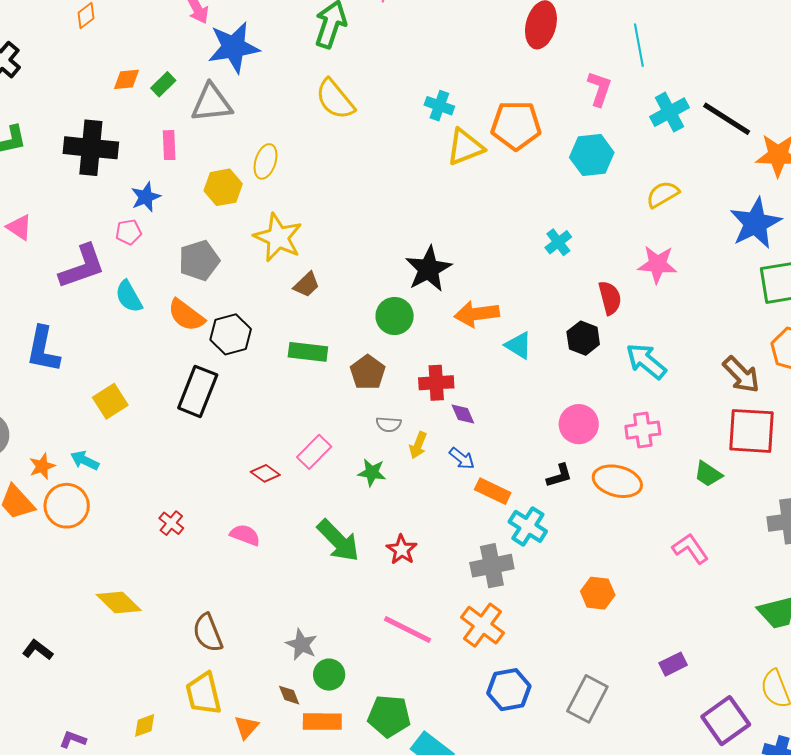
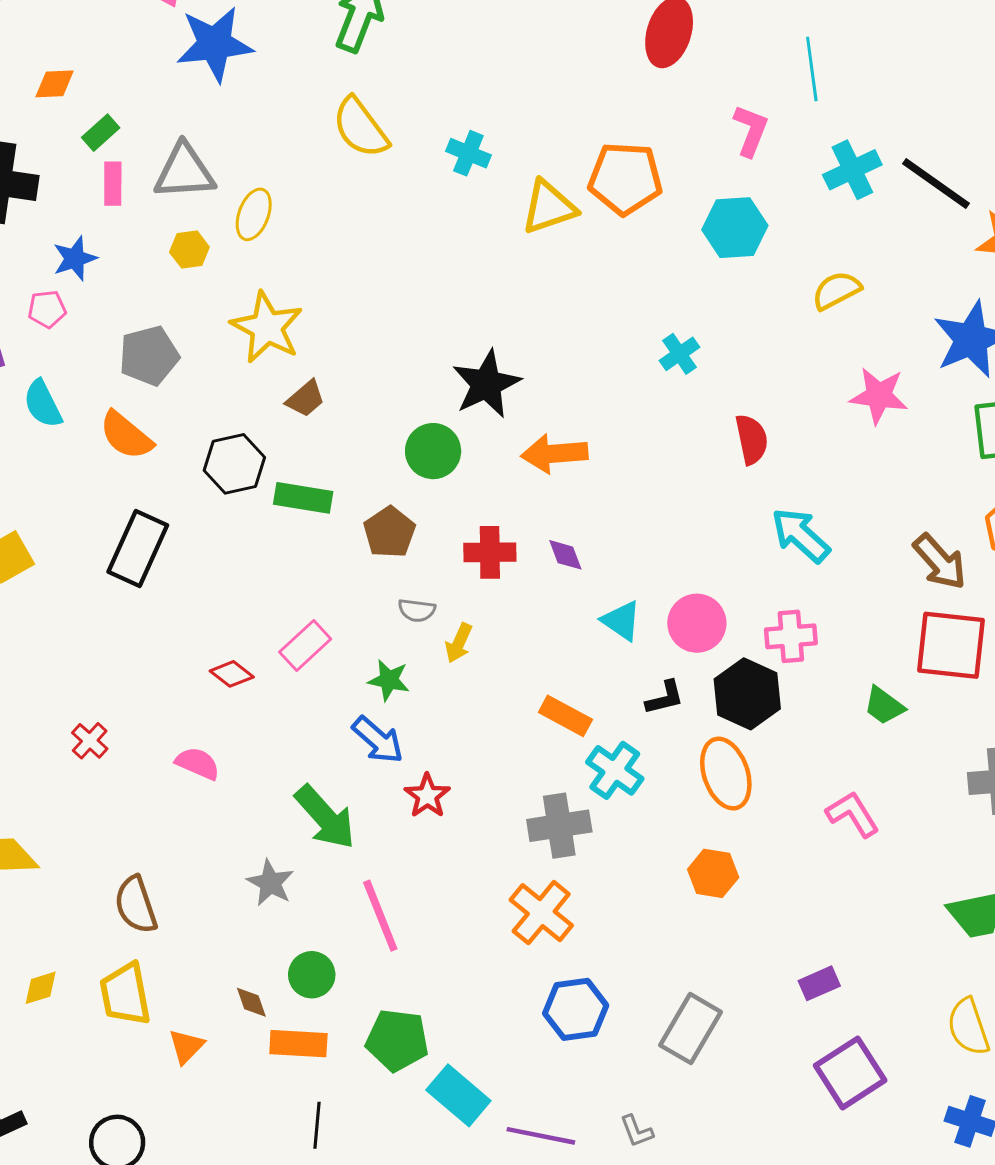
green rectangle: (163, 84) -> (101, 133), moved
gray triangle: (212, 103) -> (184, 172), moved
cyan cross: (439, 106) -> (468, 153), moved
yellow hexagon: (223, 187) -> (189, 250), size x0.7
pink star: (657, 264) -> (879, 396), moved
black hexagon: (231, 334) -> (234, 464), moved
black hexagon: (583, 338) -> (747, 694), moved, size x1.4
cyan triangle: (519, 345) -> (621, 621), moved
purple diamond: (463, 414) -> (565, 555), moved
blue arrow: (462, 458) -> (378, 740), moved, size x1.4
orange ellipse: (617, 481) -> (726, 774), moved, turned 54
green arrow: (338, 541) -> (325, 817), moved
pink line: (408, 629) -> (380, 916), moved, turned 39
gray star: (302, 644) -> (270, 883), moved
purple square: (726, 721) -> (850, 1073), moved
yellow diamond: (145, 725) -> (41, 988), moved

